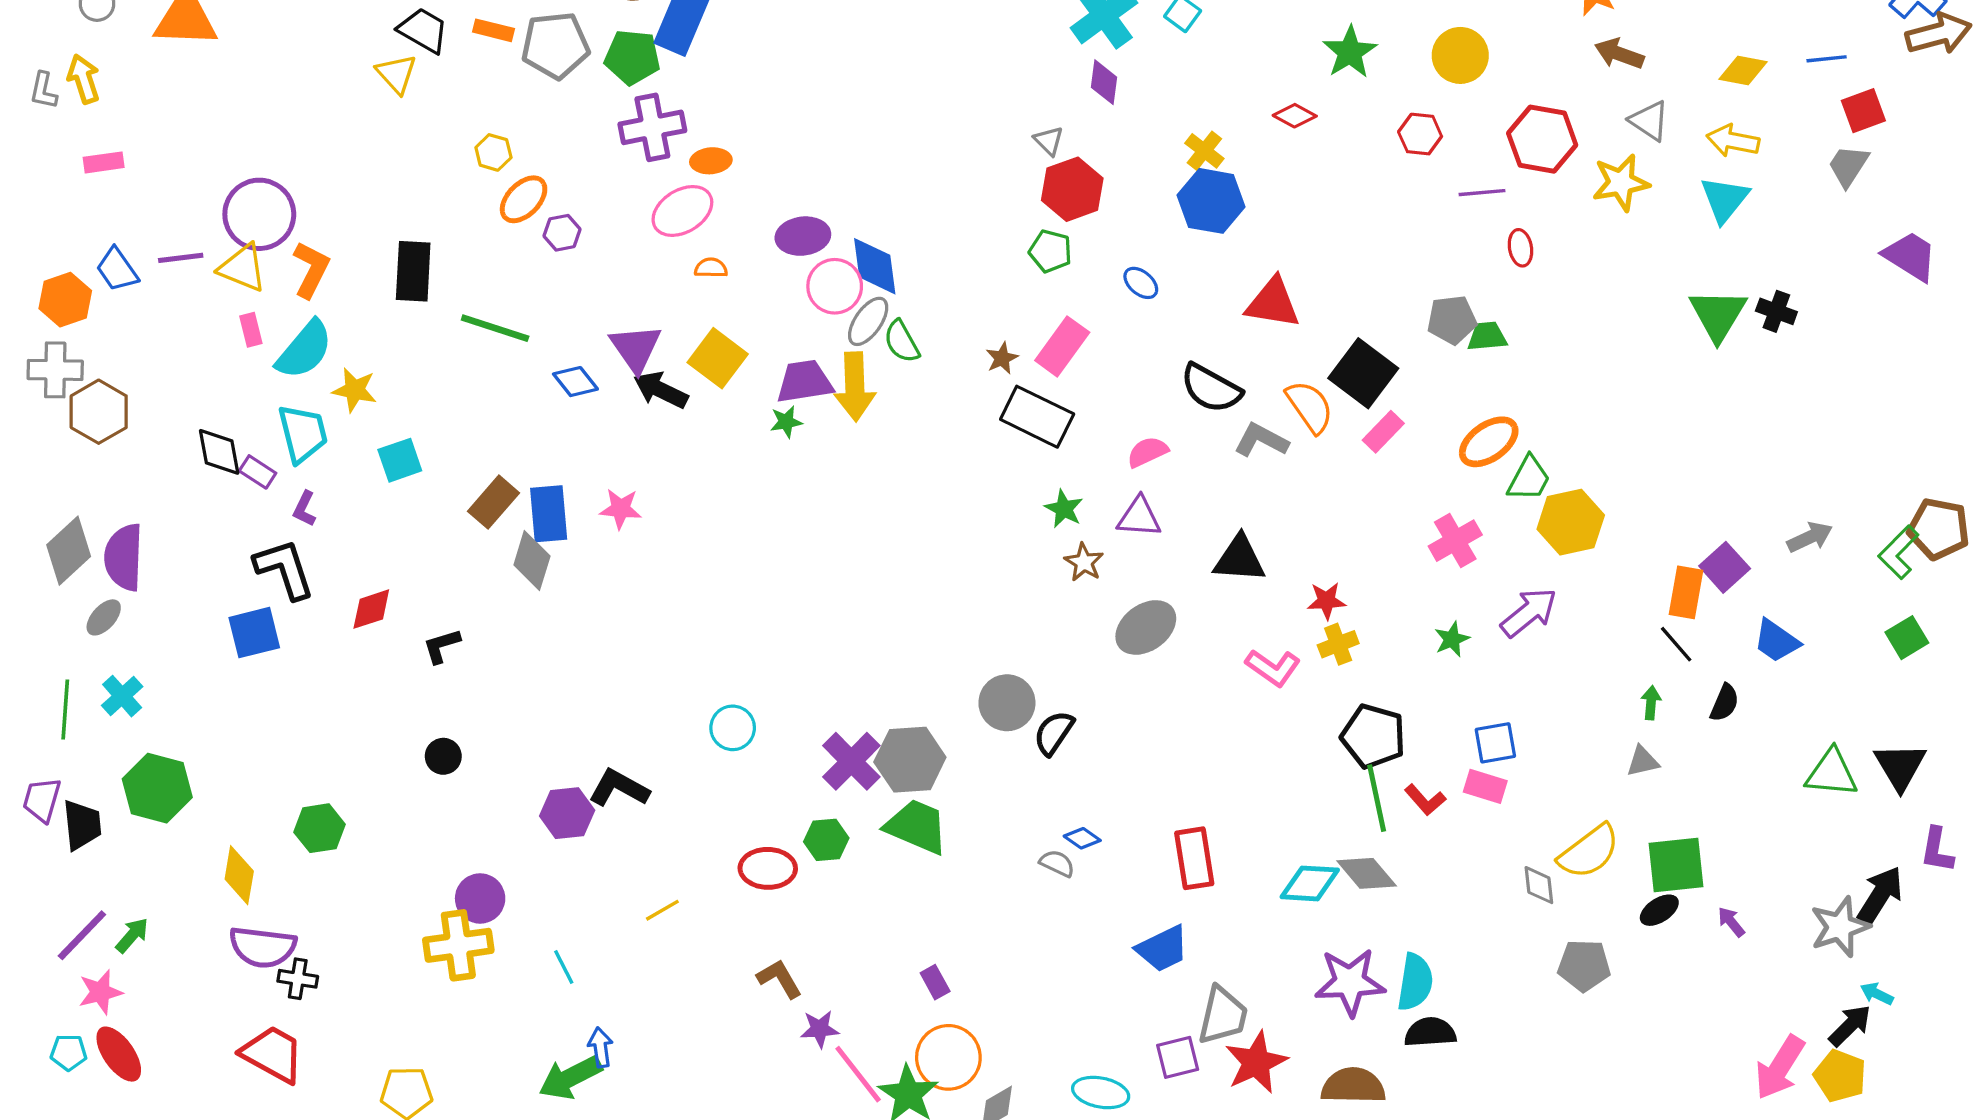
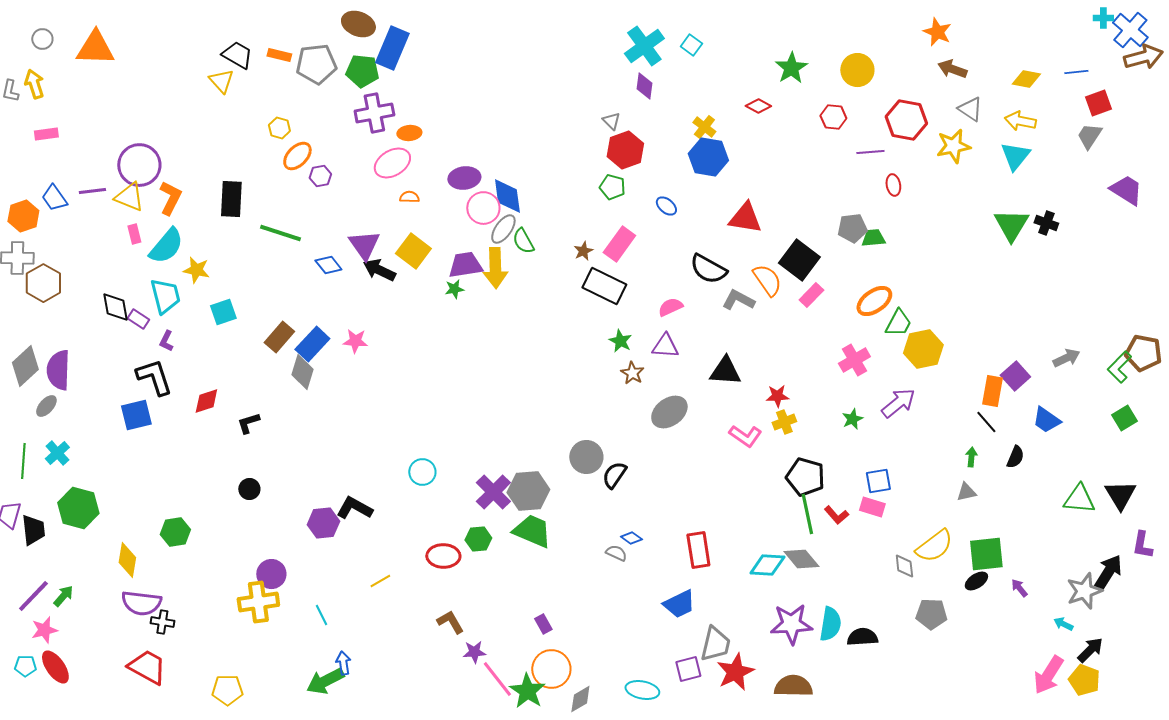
blue rectangle: (549, 514) -> (312, 344), turned 48
cyan arrow: (1877, 994) -> (1063, 624), moved
black semicircle: (1430, 1032) -> (862, 637), moved

